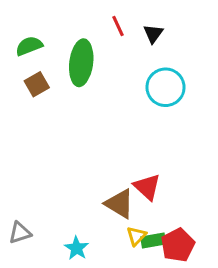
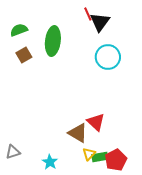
red line: (118, 26) -> (88, 14), moved
black triangle: (153, 34) -> (100, 22), size x1.5

